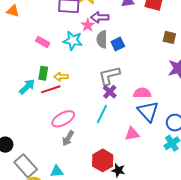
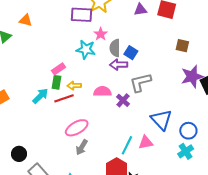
purple arrow: (100, 17) -> (119, 65), moved
pink rectangle: (43, 42) -> (58, 69), moved, turned -64
blue square: (118, 44) -> (131, 53), turned -32
gray L-shape: (109, 76) -> (141, 82), moved
pink semicircle: (142, 93) -> (102, 91), moved
cyan line: (102, 114) -> (127, 145), moved

